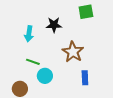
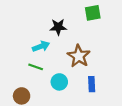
cyan arrow: (29, 34) -> (41, 46), moved, turned -119
cyan circle: (45, 76) -> (59, 82), moved

